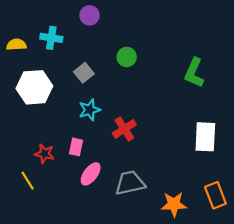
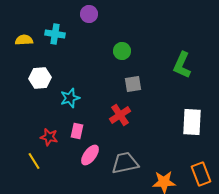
gray square: (84, 73) -> (133, 84), moved, turned 30
white hexagon: (34, 87) -> (40, 78), size x0.7
cyan star: (90, 110) -> (70, 98), moved

